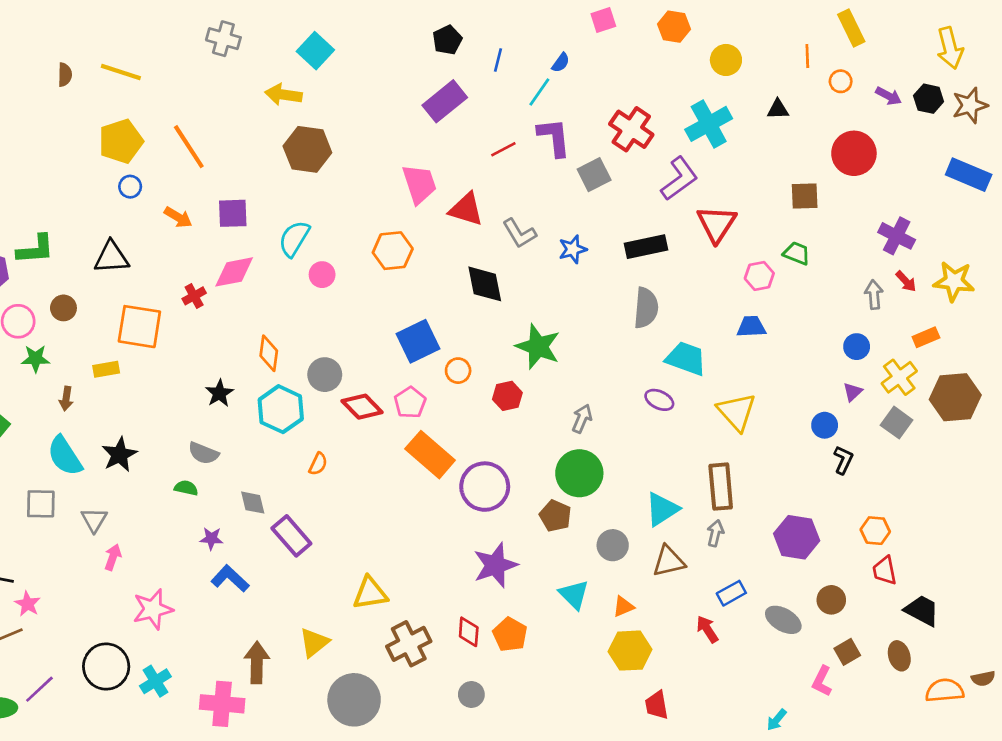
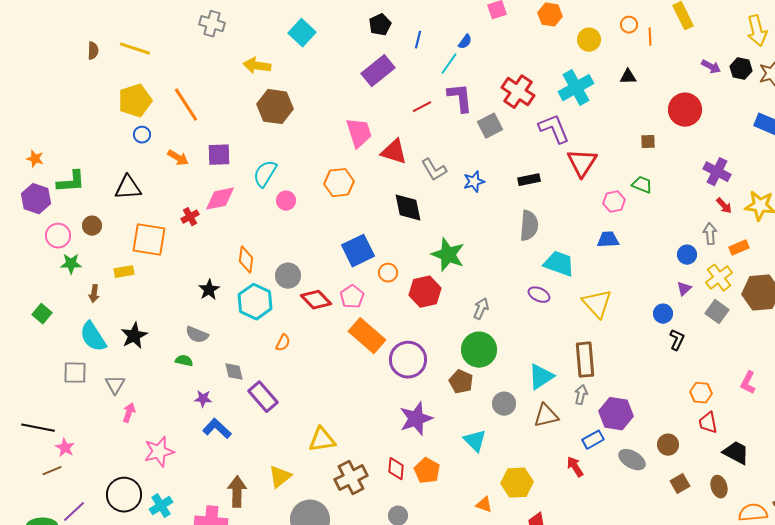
cyan square: (315, 51) -> (302, 33), moved
orange circle: (841, 81) -> (629, 25), moved
purple L-shape: (679, 179) -> (554, 129), turned -76
brown square: (805, 196) -> (648, 142), size x0.7
black rectangle: (646, 247) -> (529, 180), size x0.7
gray arrow: (874, 295) -> (710, 234), moved
red hexagon: (507, 396) -> (425, 292), size x1.4
purple hexagon: (797, 537) -> (616, 414), moved
orange triangle: (623, 607) -> (484, 505), moved, turned 42
pink L-shape: (822, 681) -> (748, 383), moved

